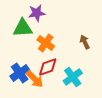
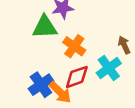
cyan cross: (73, 77) -> (109, 68), moved

